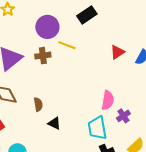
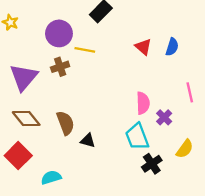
red triangle: (117, 52) -> (143, 47), turned -35
brown semicircle: (38, 104) -> (65, 123), size x1.5

